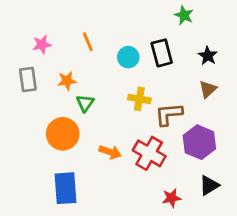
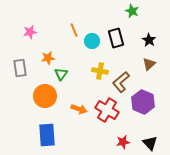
orange line: (88, 42) -> (74, 30), moved
gray rectangle: (28, 79) -> (20, 68), moved
brown L-shape: (169, 114) -> (121, 82), turned -35
black triangle: (209, 185) -> (150, 143), moved, turned -42

